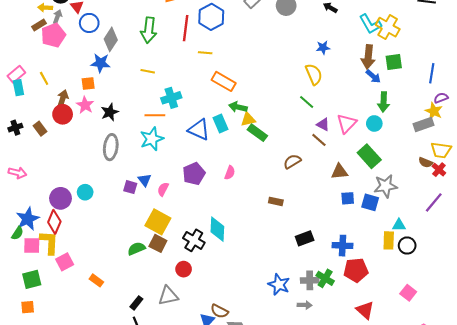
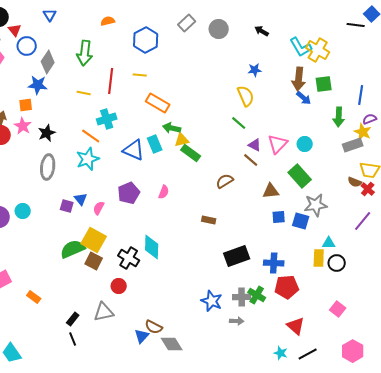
red line: (186, 28) -> (111, 81), moved
green arrow: (384, 102) -> (339, 117), moved
orange line: (155, 115) -> (91, 136), turned 36
black rectangle: (305, 238) -> (237, 256), size x1.4
green semicircle: (136, 249) -> (73, 249), moved, size x1.4

